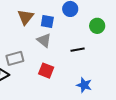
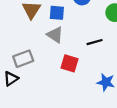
red square: (46, 71) -> (70, 63), moved

